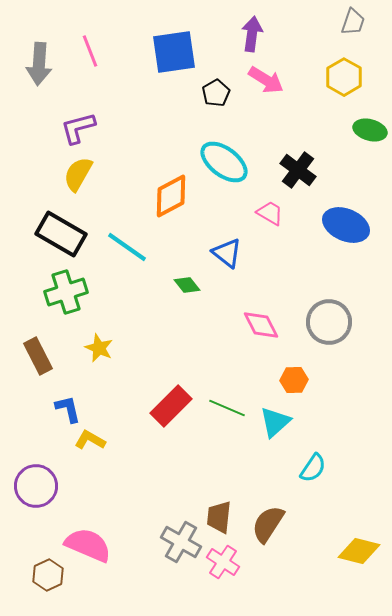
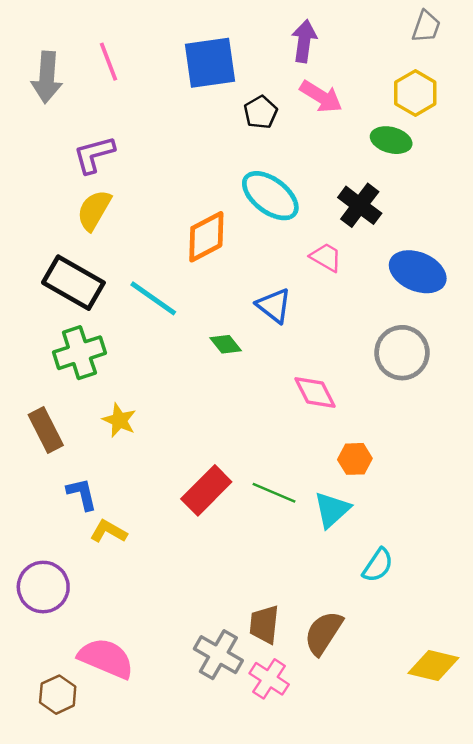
green ellipse: (370, 130) -> (391, 140), moved
gray circle: (329, 322) -> (402, 353), moved

